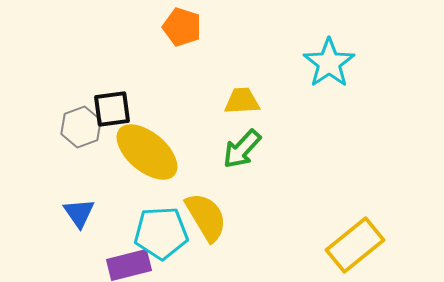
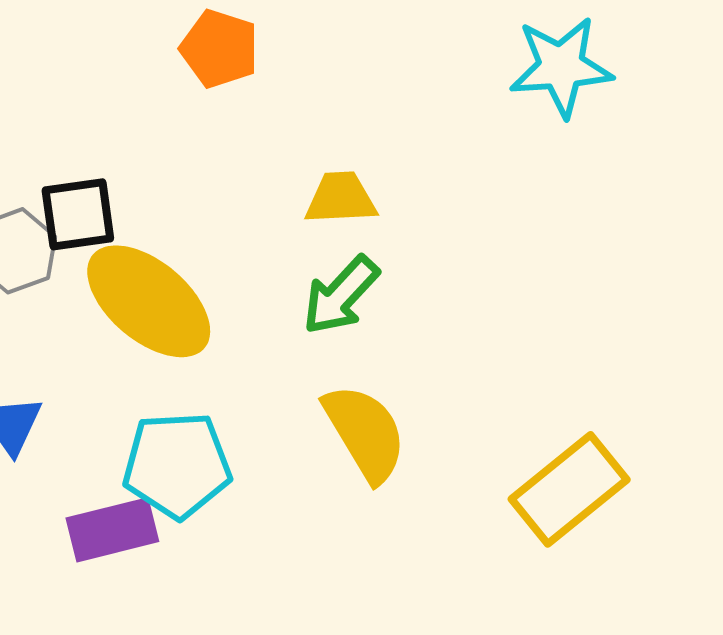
cyan star: (329, 63) -> (561, 67), moved, turned 30
yellow semicircle: (206, 217) -> (365, 433), moved

